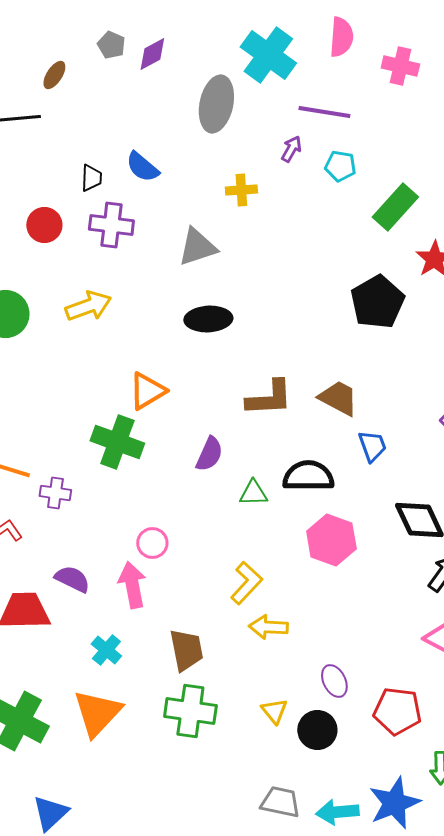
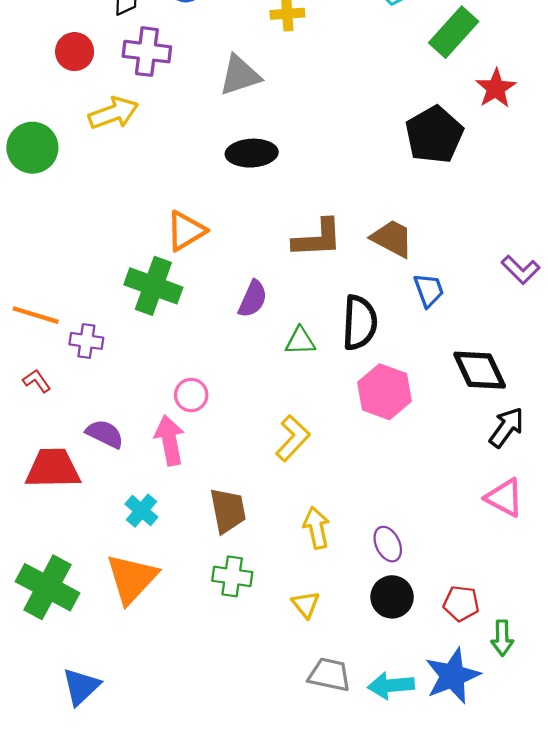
yellow arrow: (88, 306) -> (113, 113), moved
black semicircle: (308, 476) -> (360, 323), turned 93
yellow arrow: (268, 627) -> (316, 528), moved, turned 75
green cross: (190, 711) -> (232, 576), size x0.7
yellow triangle: (274, 711) -> (306, 605), moved
red pentagon: (397, 711) -> (461, 603), moved, size x0.7
black circle: (317, 730) -> (392, 597), moved

